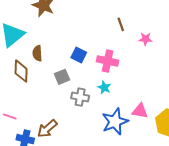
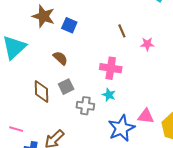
brown semicircle: (37, 53) -> (60, 58), moved, turned 140
blue square: (79, 55) -> (69, 25), moved
brown diamond: (21, 71) -> (42, 92), moved

